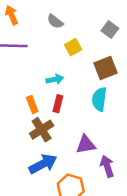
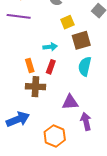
brown square: (106, 68) -> (81, 40), moved
brown cross: (42, 130) -> (35, 87), turned 30
blue arrow: (43, 164) -> (18, 119), moved

